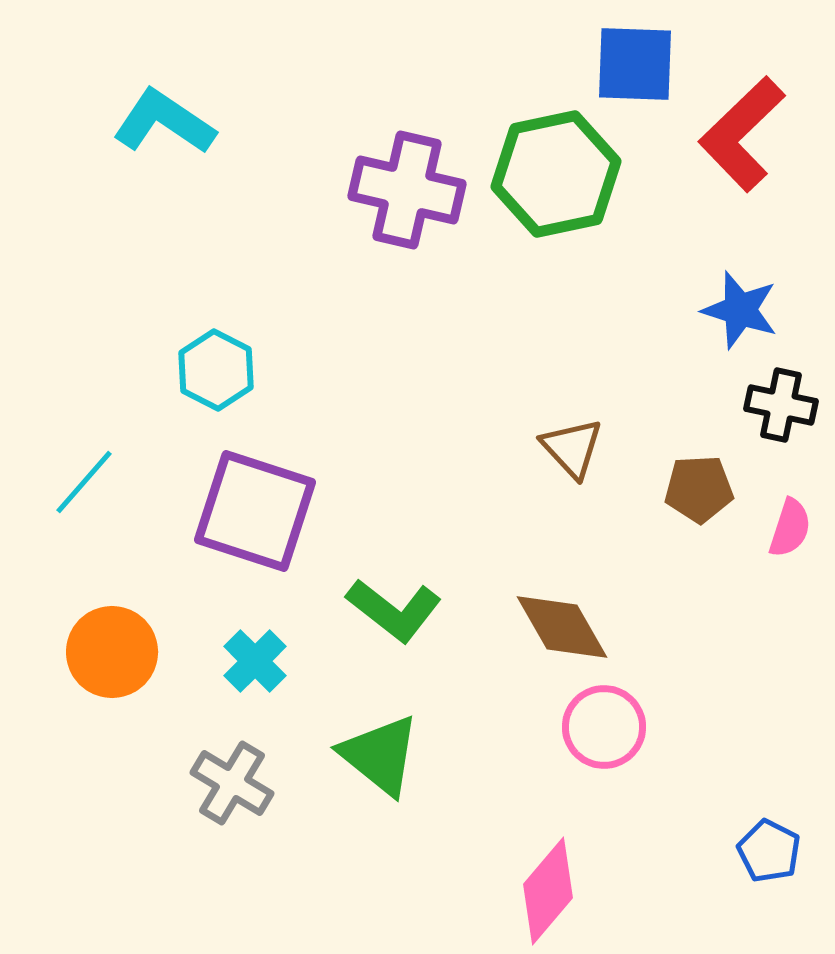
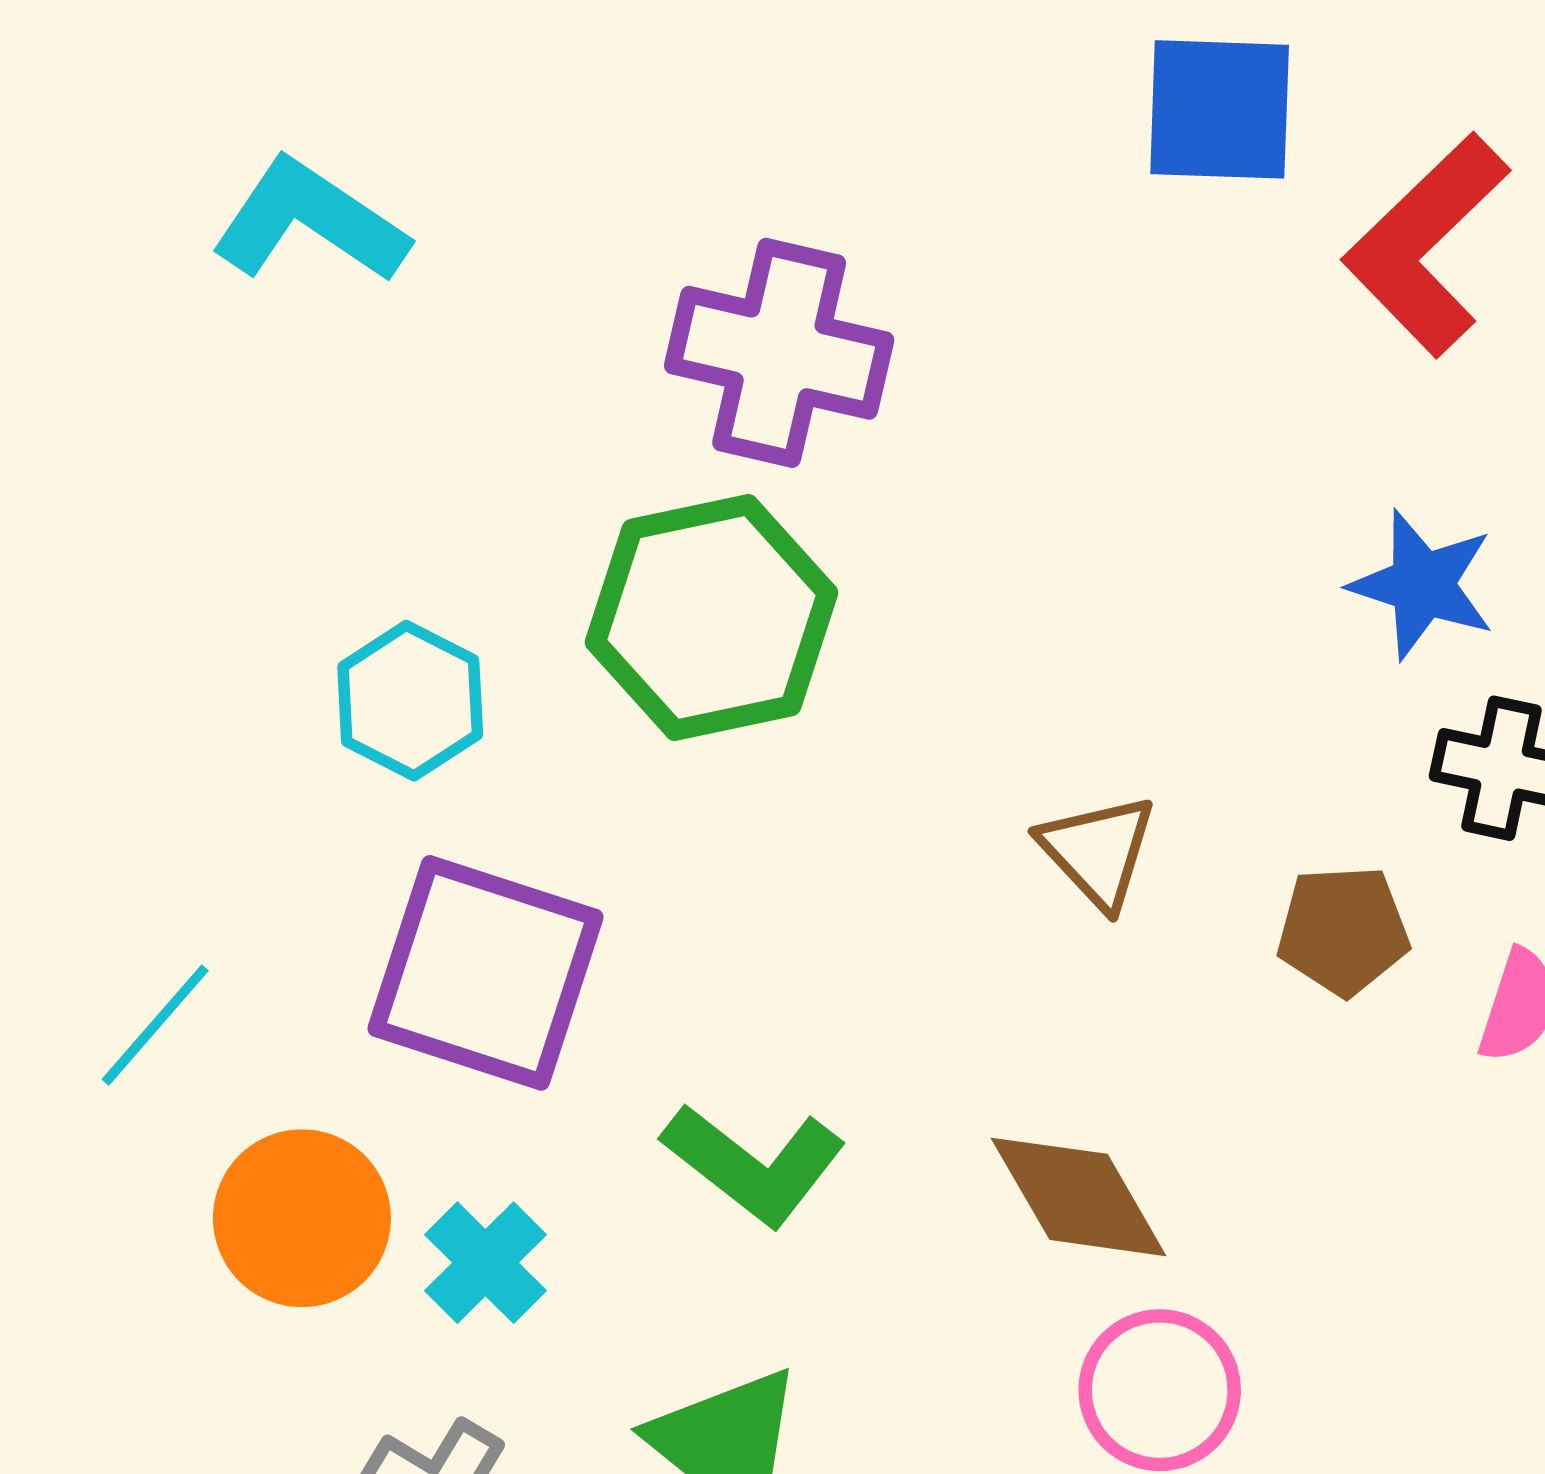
green hexagon: (556, 174) -> (711, 617), moved
cyan line: (84, 482) -> (155, 1025), moved
orange circle: (112, 652) -> (302, 1218), moved

